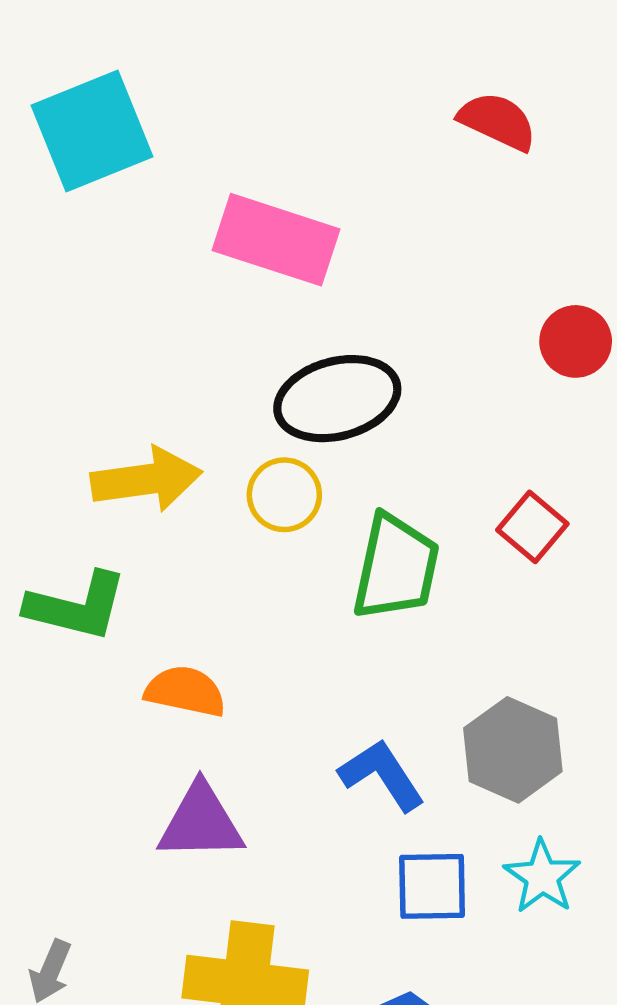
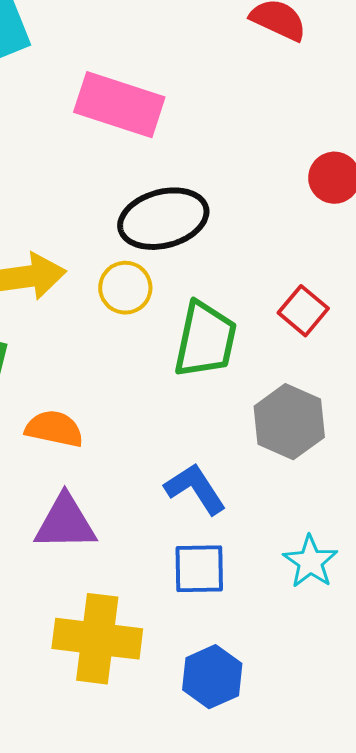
gray hexagon: (513, 750) -> (289, 422), moved
blue square: (432, 886) -> (199, 569), moved

